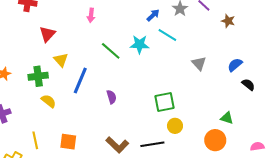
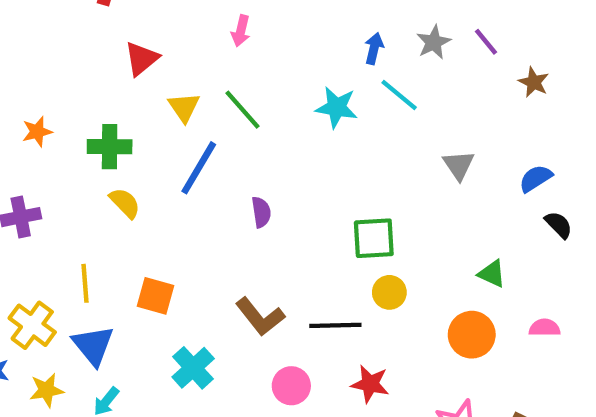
blue arrow: (153, 15) -> (374, 48), turned -40
green line: (111, 51) -> (243, 110), moved
yellow triangle: (61, 60) -> (184, 107), moved
green triangle: (227, 118) -> (492, 274), moved
pink semicircle: (257, 146) -> (544, 328), moved

